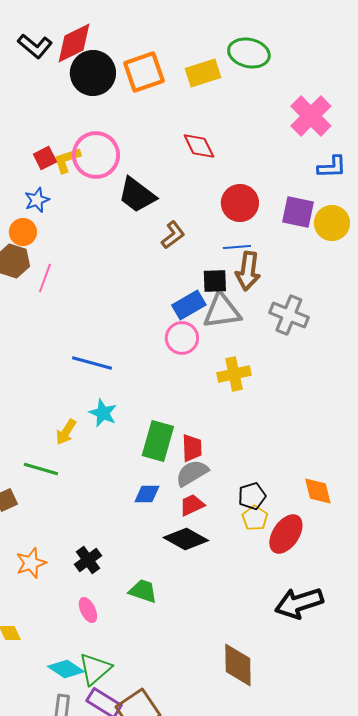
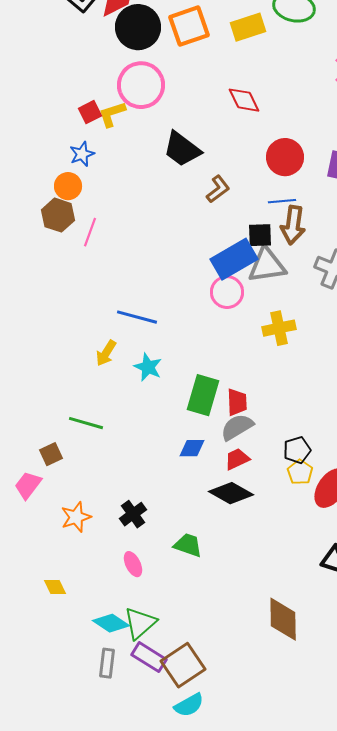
pink circle: (96, 155) -> (141, 85), moved
blue rectangle: (189, 305) -> (234, 259), size x1.4
yellow arrow: (66, 432) -> (106, 353), moved

